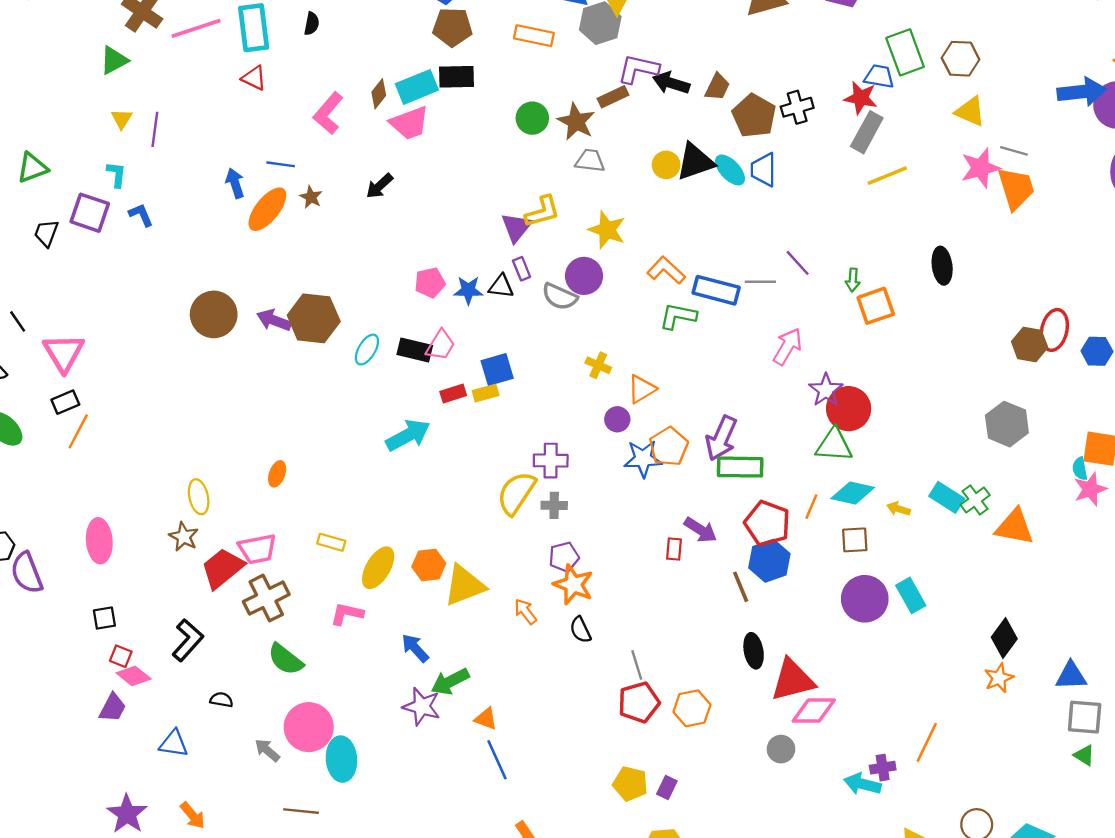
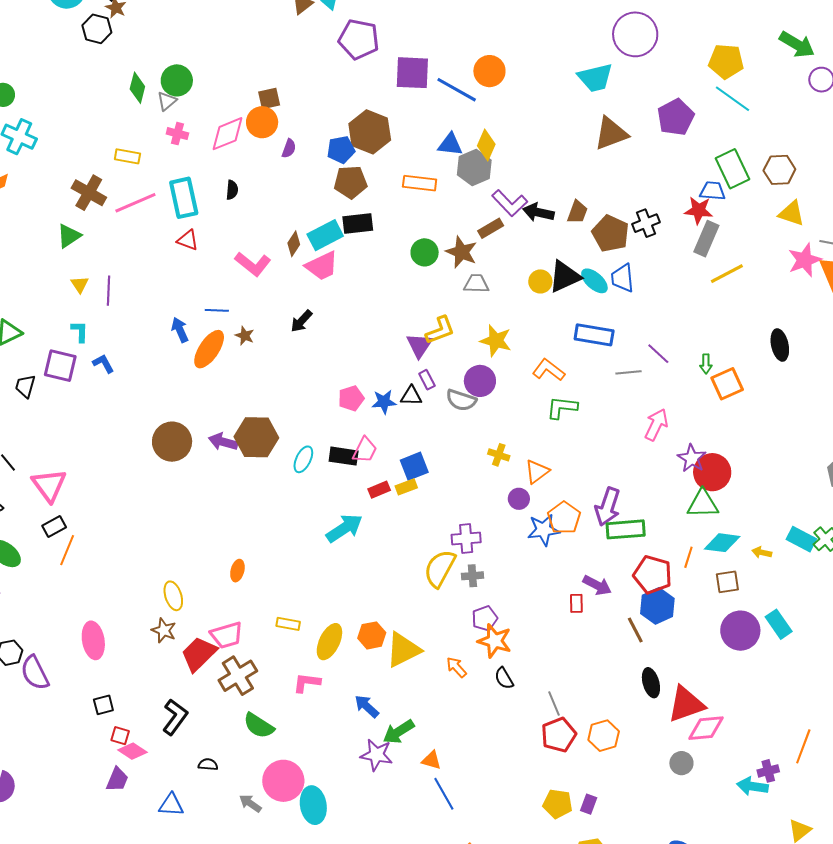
purple L-shape: (638, 69) -> (510, 203), turned -141
pink L-shape: (328, 113) -> (253, 264), turned -87
blue rectangle: (716, 290) -> (594, 335), moved

